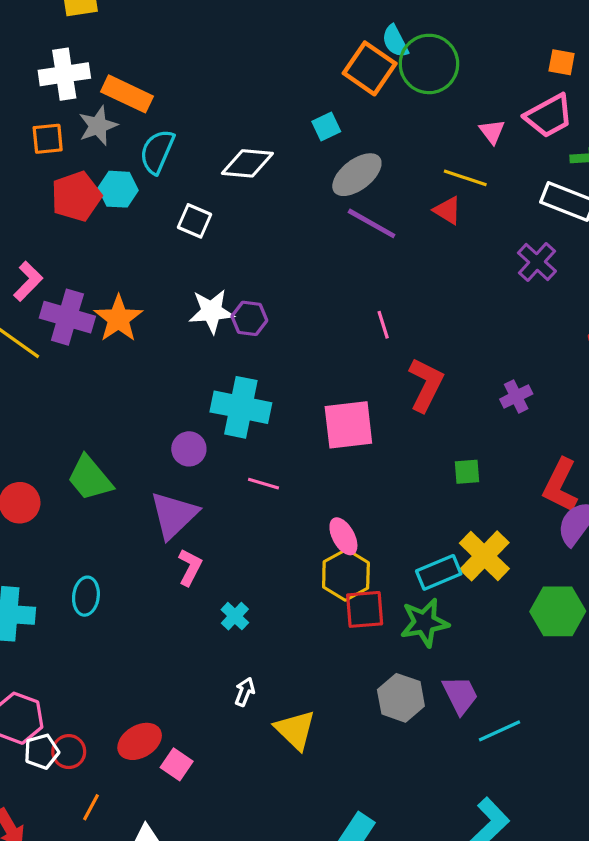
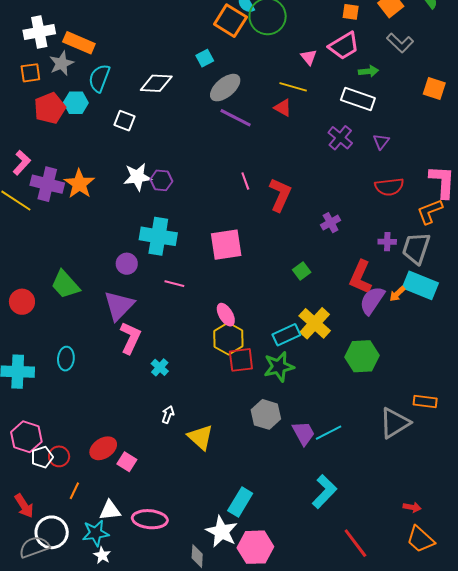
red L-shape: (426, 385) -> (280, 195), moved
green square: (467, 472) -> (302, 271), turned -30
pink L-shape: (190, 567) -> (130, 338), size x1.4
purple trapezoid: (460, 695) -> (304, 433), moved

